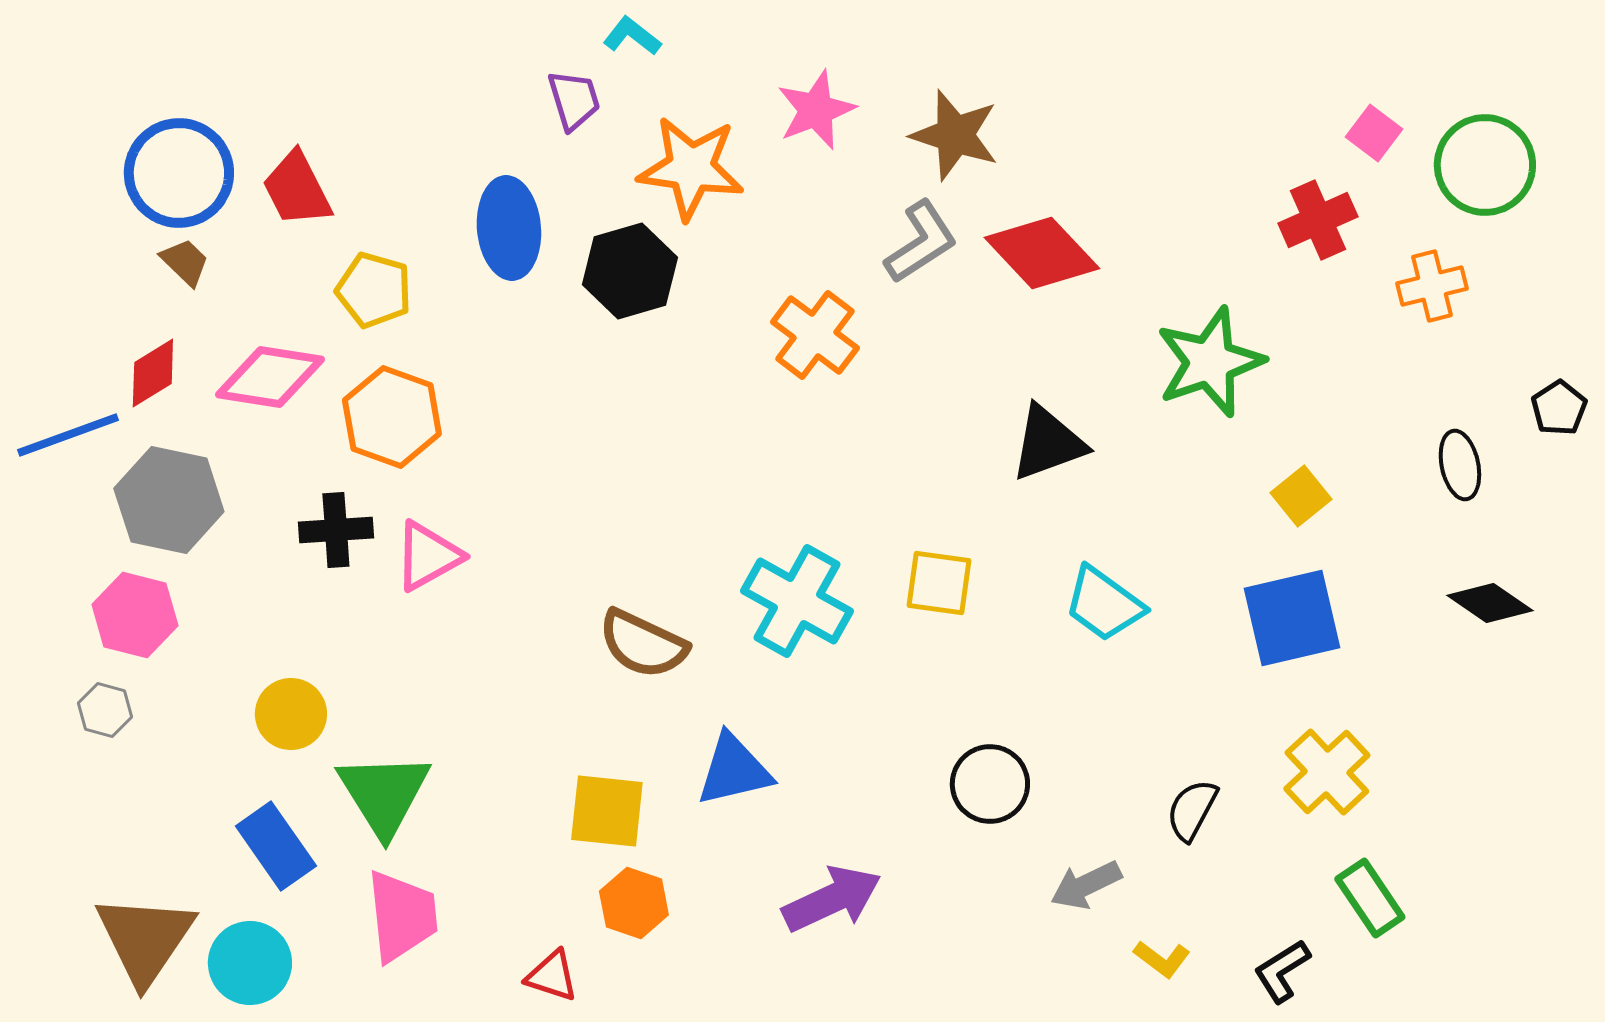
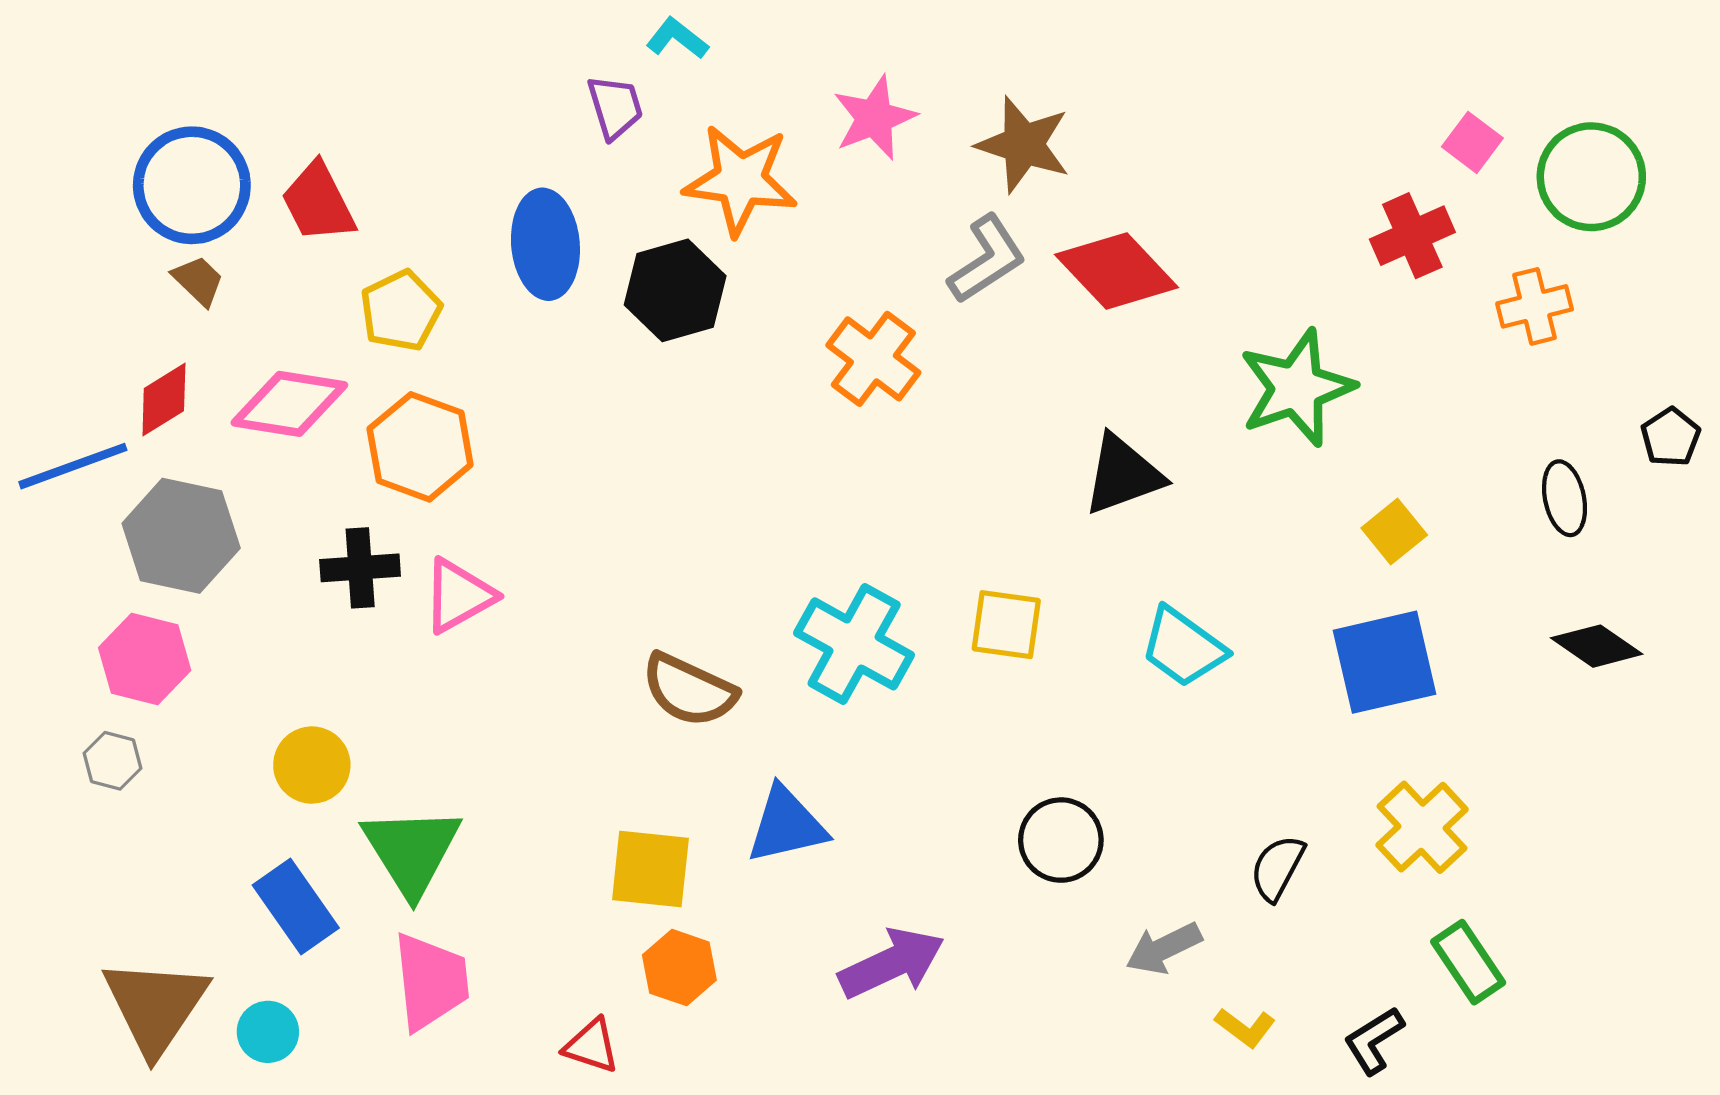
yellow pentagon: (374, 290) -> (401, 311), turned 30
cyan circle: (250, 963) -> (268, 1032), size x0.7

